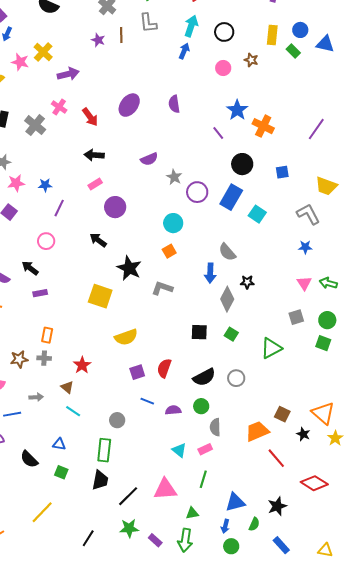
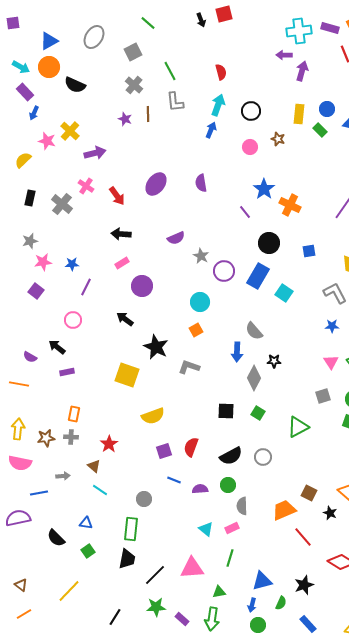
green square: (61, 472) -> (88, 551), turned 32

